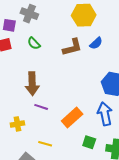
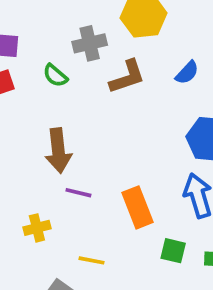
gray cross: (29, 14) -> (90, 43), moved, turned -30
blue semicircle: (96, 43) -> (187, 73), moved
orange rectangle: (72, 117) -> (138, 207), turned -65

